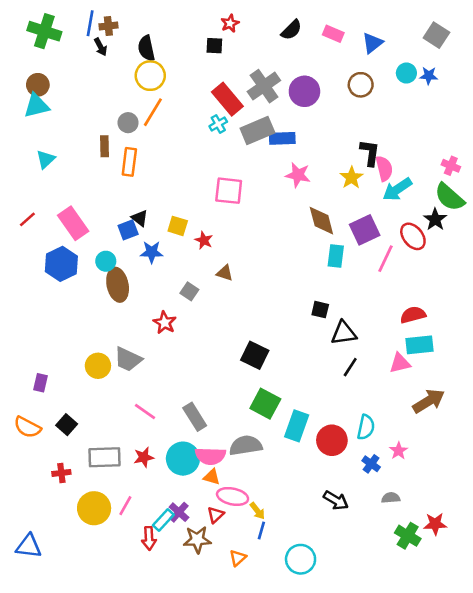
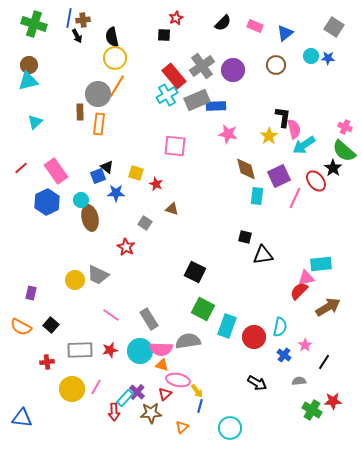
gray circle: (128, 123) -> (98, 94), size x1.6
cyan cross: (218, 124) -> (167, 95), size x1.5
red semicircle: (413, 315) -> (299, 291), moved, turned -30
black line: (350, 367) -> (324, 362), moved

